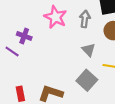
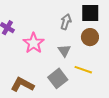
pink star: (55, 17) -> (34, 43), moved

